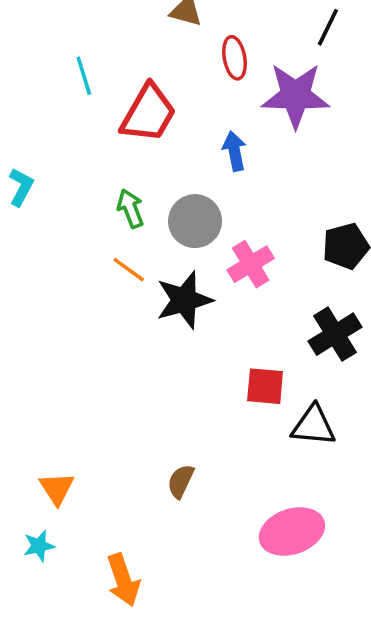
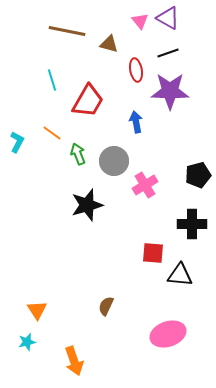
black line: (328, 27) -> (168, 53), moved, turned 45
orange line: (129, 270) -> (52, 133), moved
black star: (184, 300) -> (87, 205), moved
black cross: (335, 334) -> (192, 224), turned 32

